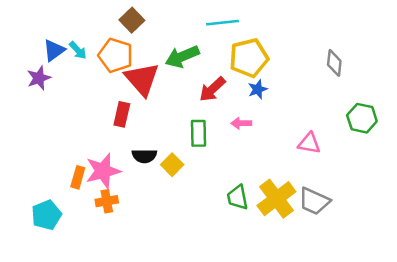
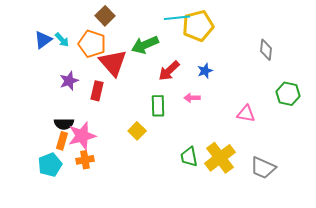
yellow pentagon: (249, 58) -> (198, 26), moved
purple star: (39, 78) -> (69, 81), moved
black semicircle: (144, 156) -> (64, 124), moved
gray trapezoid: (314, 201) -> (263, 168), moved
cyan pentagon: (46, 215) -> (50, 165), moved

